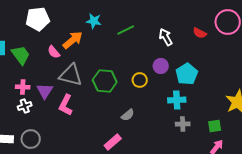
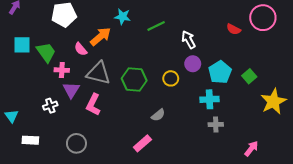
white arrow: (166, 37) -> (189, 40), moved
pink cross: (23, 87) -> (62, 70), moved
green square: (215, 126) -> (249, 76), moved, turned -32
gray circle: (31, 139) -> (76, 143), moved

